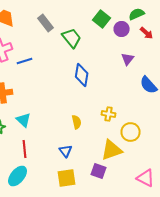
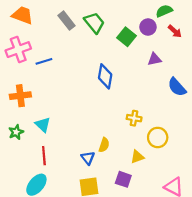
green square: (102, 19) -> (127, 37), moved
green trapezoid: (72, 38) -> (94, 23), moved
purple triangle: (128, 59) -> (154, 59), turned 40
yellow semicircle: (77, 122) -> (104, 145), moved, turned 32
yellow triangle: (112, 150) -> (137, 157), size x0.6

